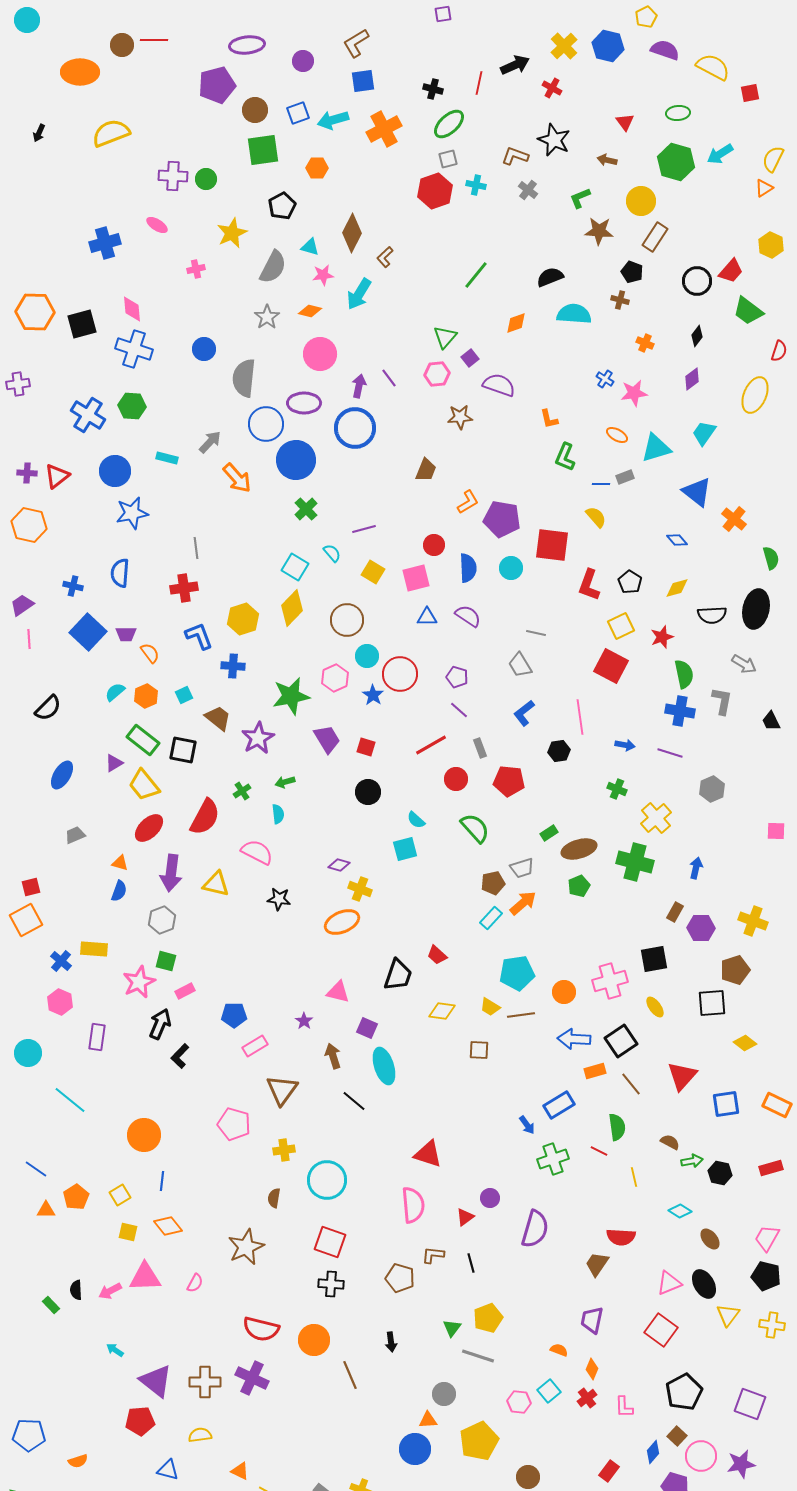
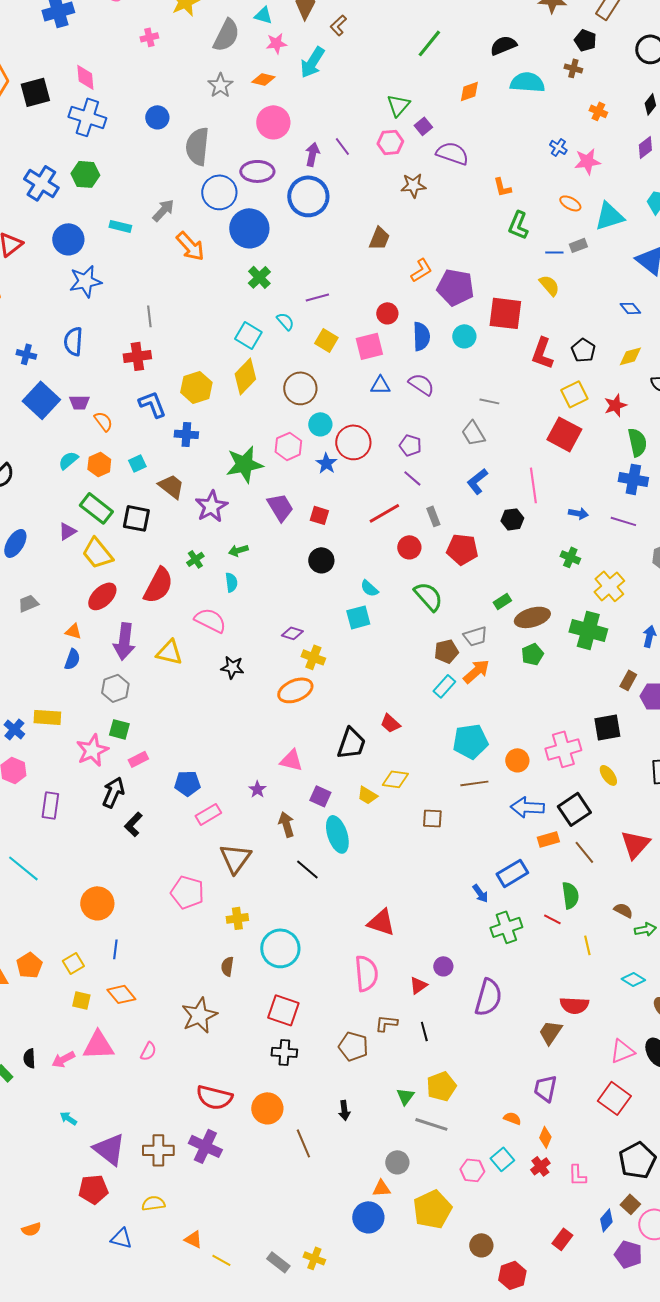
yellow trapezoid: (490, 1007) -> (367, 795), moved

